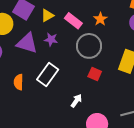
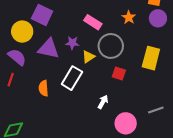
yellow triangle: (47, 15) -> (88, 57), moved
orange star: (100, 19) -> (129, 17), moved

